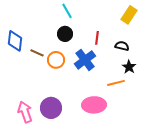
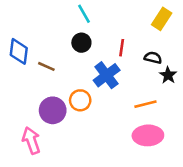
orange circle: (56, 60) -> (80, 100), moved
black star: (129, 67) -> (168, 75), moved
pink ellipse: (94, 105) -> (148, 135), moved
purple circle: (51, 108) -> (53, 110), moved

